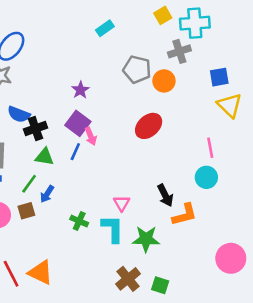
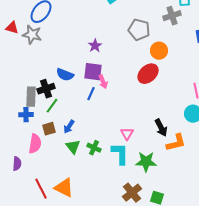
orange circle: (164, 81) -> (159, 51), moved
blue semicircle: (19, 114) -> (65, 75), moved
purple square: (78, 123) -> (93, 72), turned -30
black cross: (35, 129) -> (46, 89), moved
green triangle: (44, 157) -> (73, 147), moved, turned 42
green line: (29, 184) -> (52, 106), moved
brown square: (26, 211) -> (49, 129), moved

